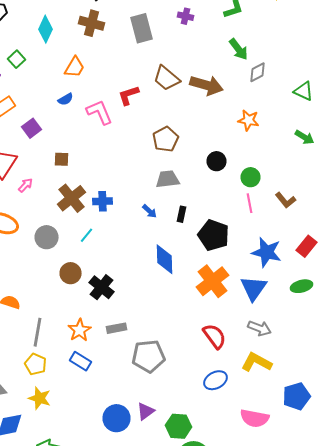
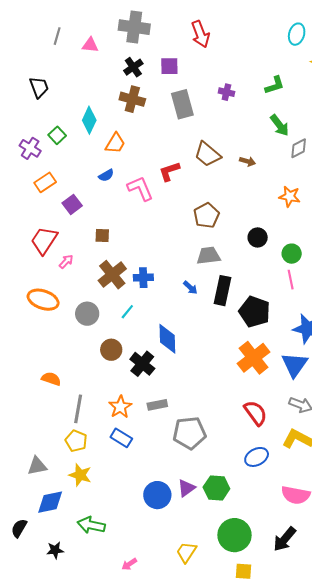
cyan diamond: (46, 29) -> (89, 120), moved
brown arrow: (206, 85) -> (248, 161), size x0.5
black rectangle: (182, 214) -> (222, 291), size x1.8
blue diamond: (164, 259) -> (167, 339), moved
green hexagon: (178, 426) -> (216, 488), moved

